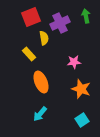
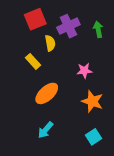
green arrow: (86, 16) -> (98, 29), moved
orange ellipse: (41, 82) -> (47, 93), turned 70

